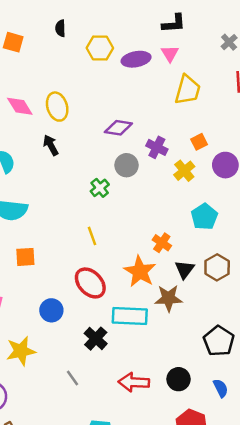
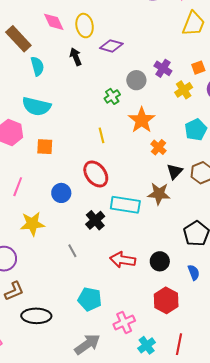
purple diamond: (118, 128) -> (111, 46), moved
orange star: (140, 271) -> (142, 120), moved

